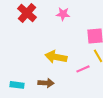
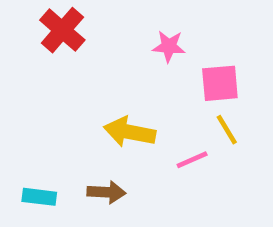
pink star: (63, 14) -> (169, 46), moved

